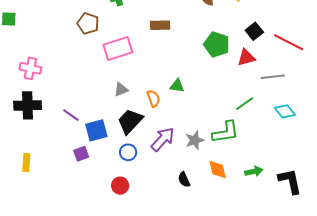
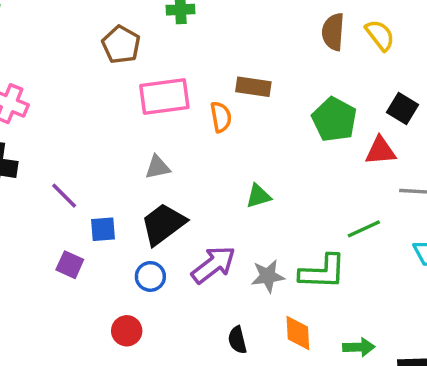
brown rectangle: (160, 25) -> (253, 87), moved
black square: (254, 31) -> (402, 108), turned -30
green triangle: (177, 86) -> (258, 196), moved, turned -35
orange semicircle: (153, 98) -> (221, 117), moved
blue square: (96, 130) -> (103, 229), size x0.7
purple square: (81, 154) -> (70, 265), turned 35

